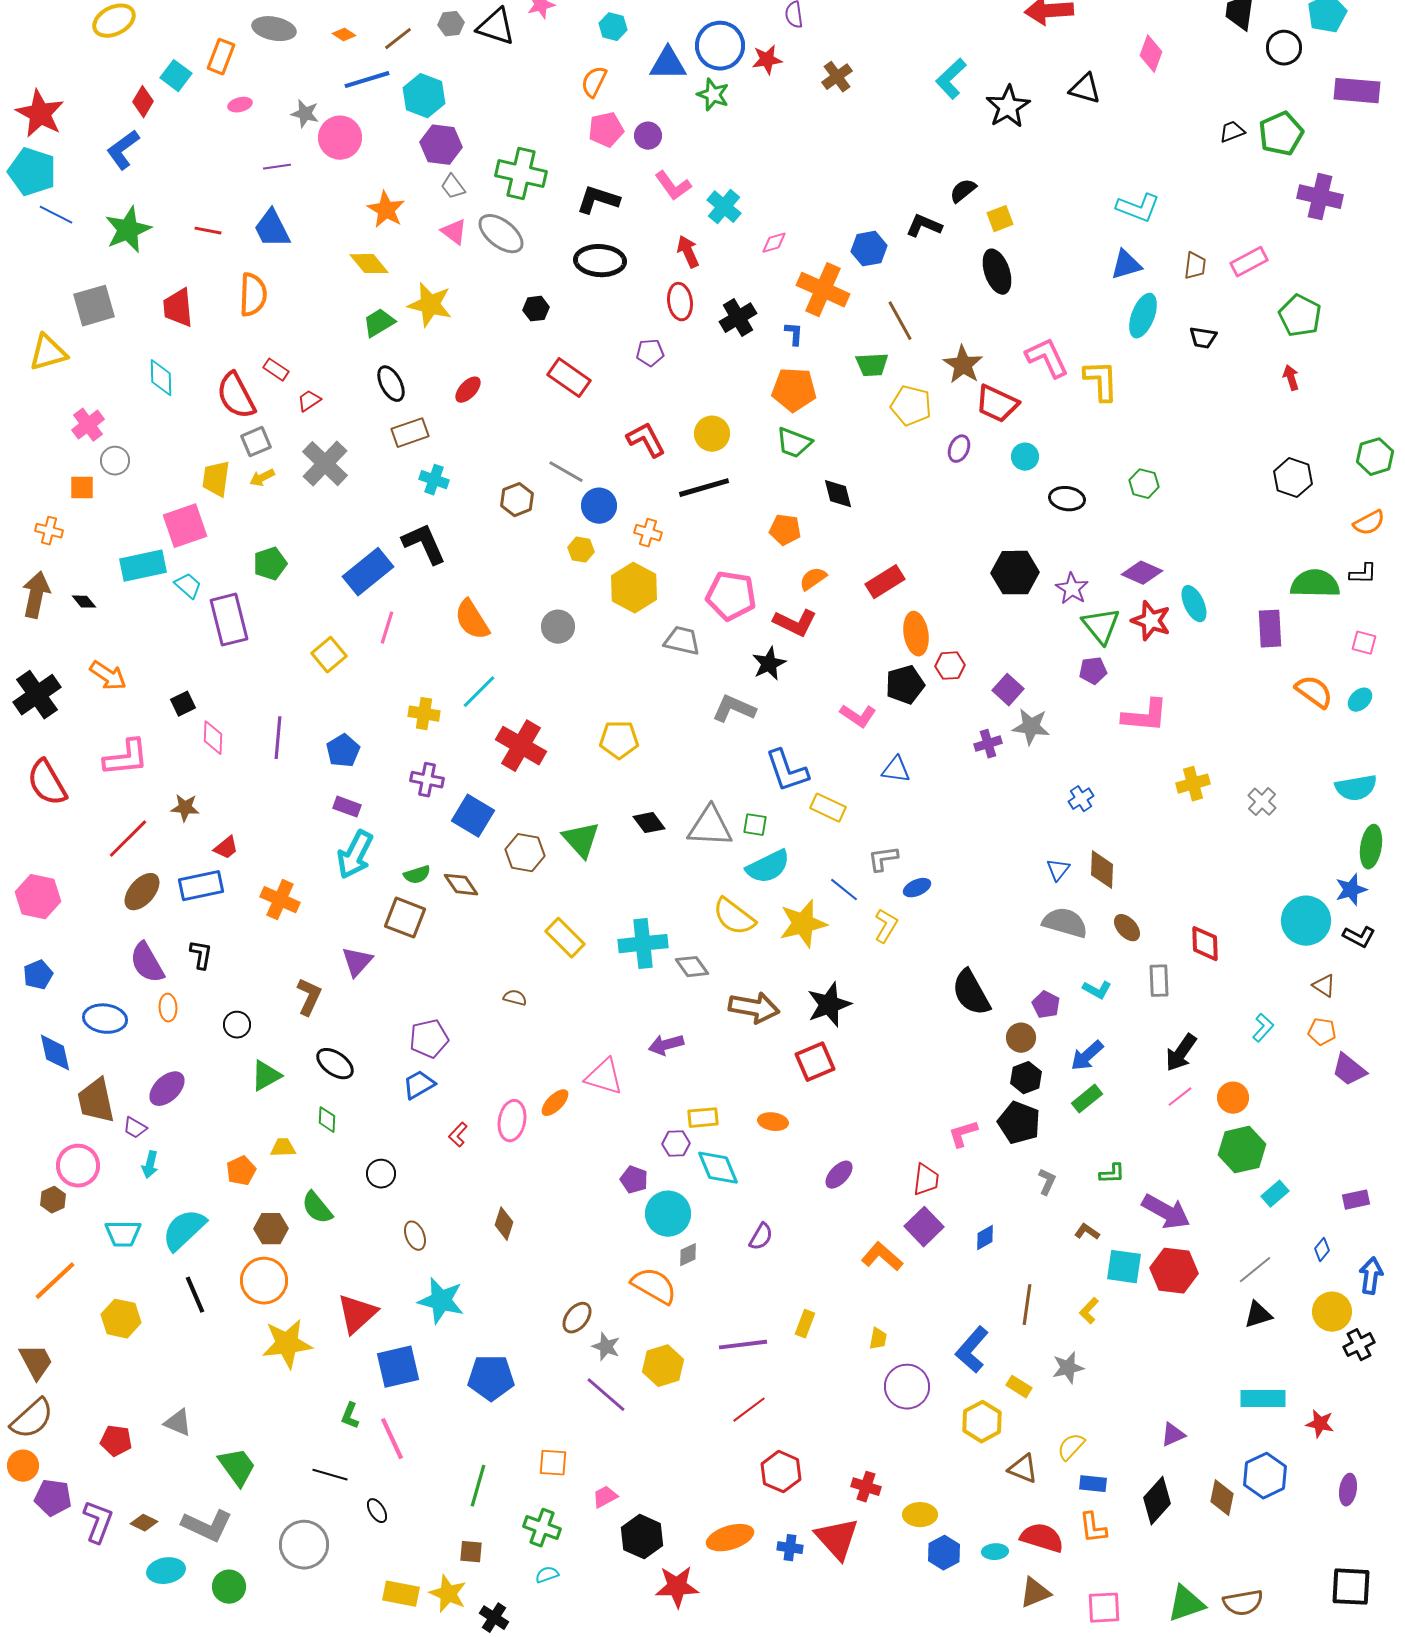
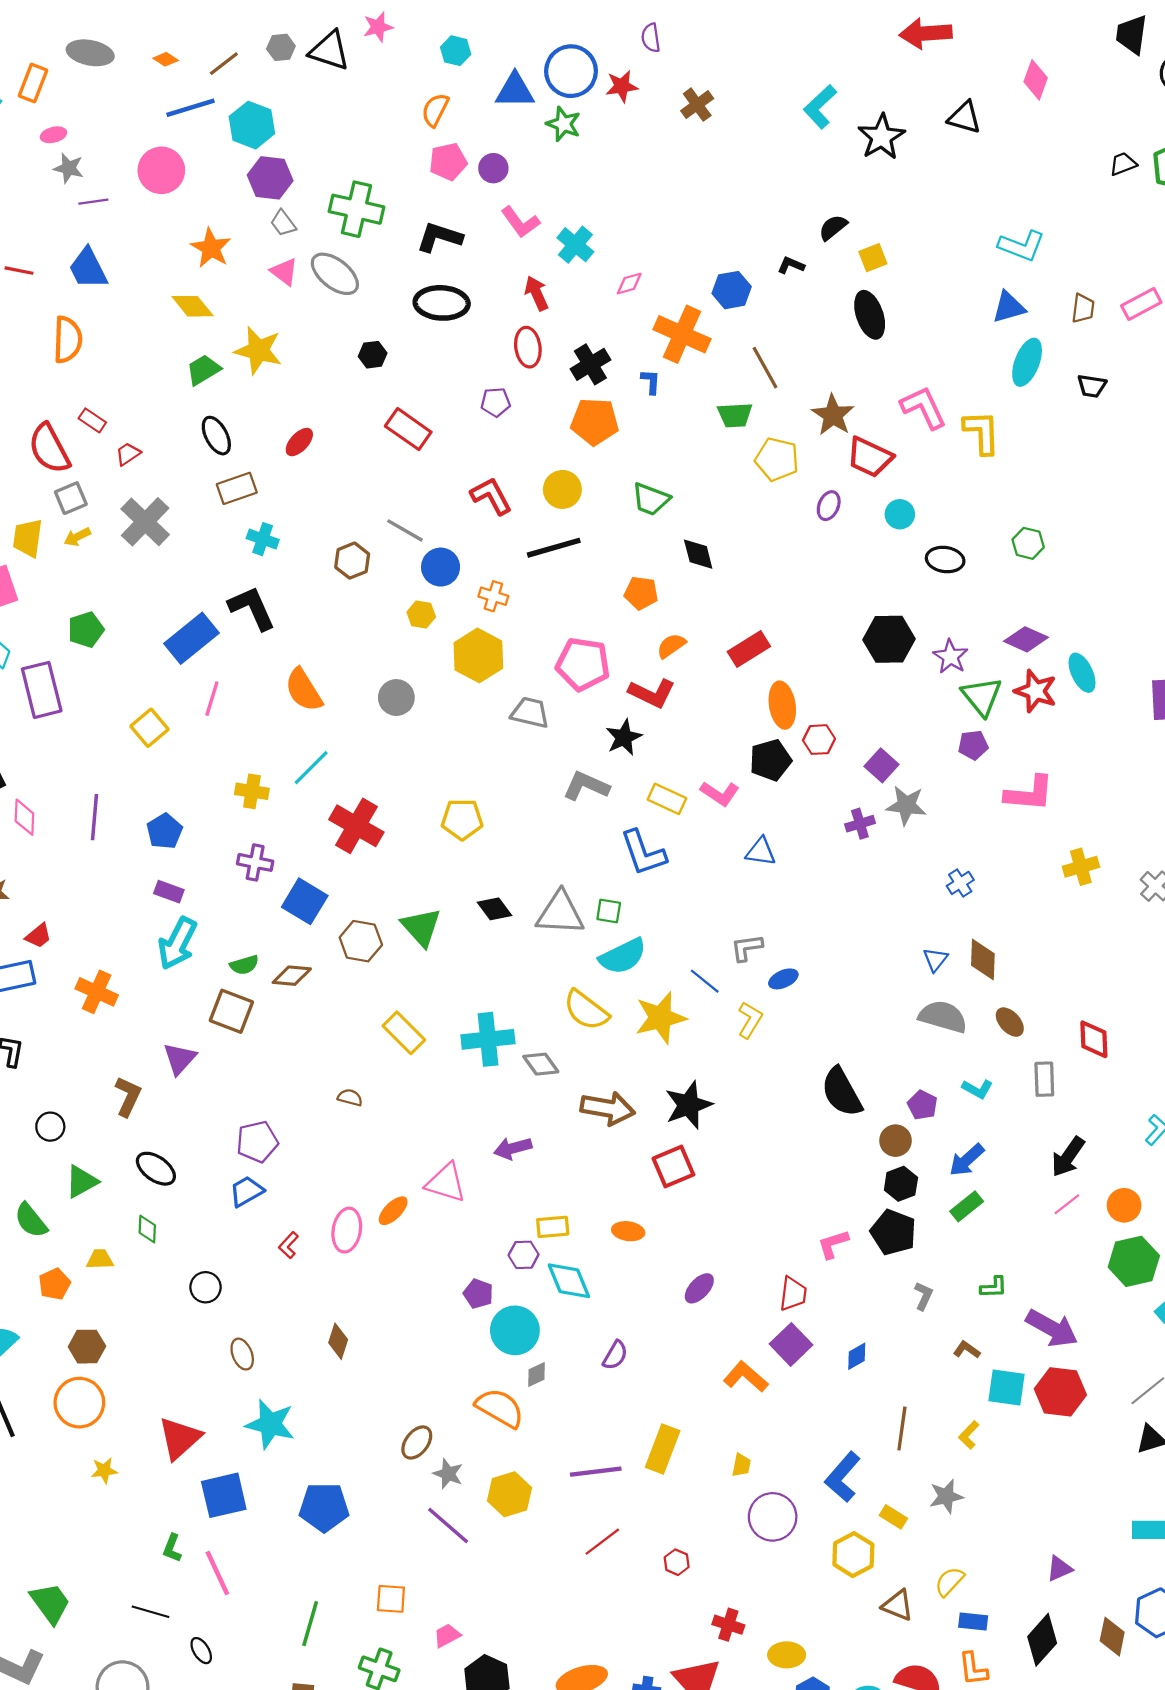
gray star: (305, 114) -> (69, 168), moved
black L-shape: (924, 226) -> (791, 265), size x0.7
orange pentagon: (794, 390) -> (595, 422), moved
yellow rectangle: (828, 808) -> (667, 799), moved
brown diamond: (461, 885) -> (292, 976), turned -51
green semicircle: (317, 1208) -> (31, 1220), moved
yellow rectangle: (805, 1324) -> (663, 1449), size x1.6
yellow star: (287, 1344) -> (104, 1471), size x0.5
red hexagon: (781, 1472) -> (677, 1562), moved, size x0.6

